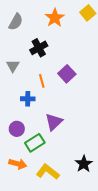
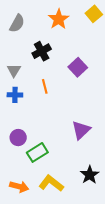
purple square: (67, 74) -> (78, 67), moved
blue cross: (28, 99) -> (15, 95), moved
purple triangle: (54, 122) -> (81, 130), moved
orange arrow: (18, 164) -> (19, 187), moved

